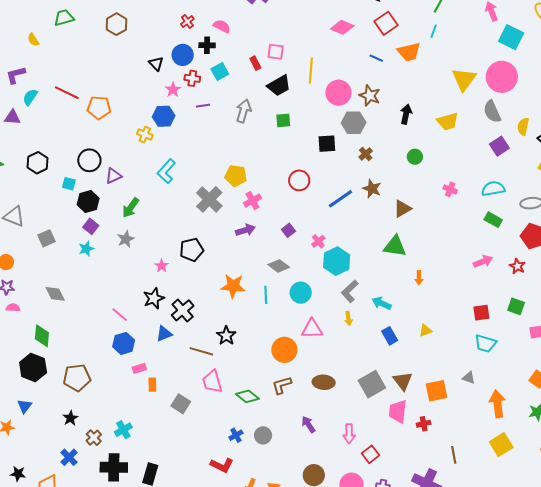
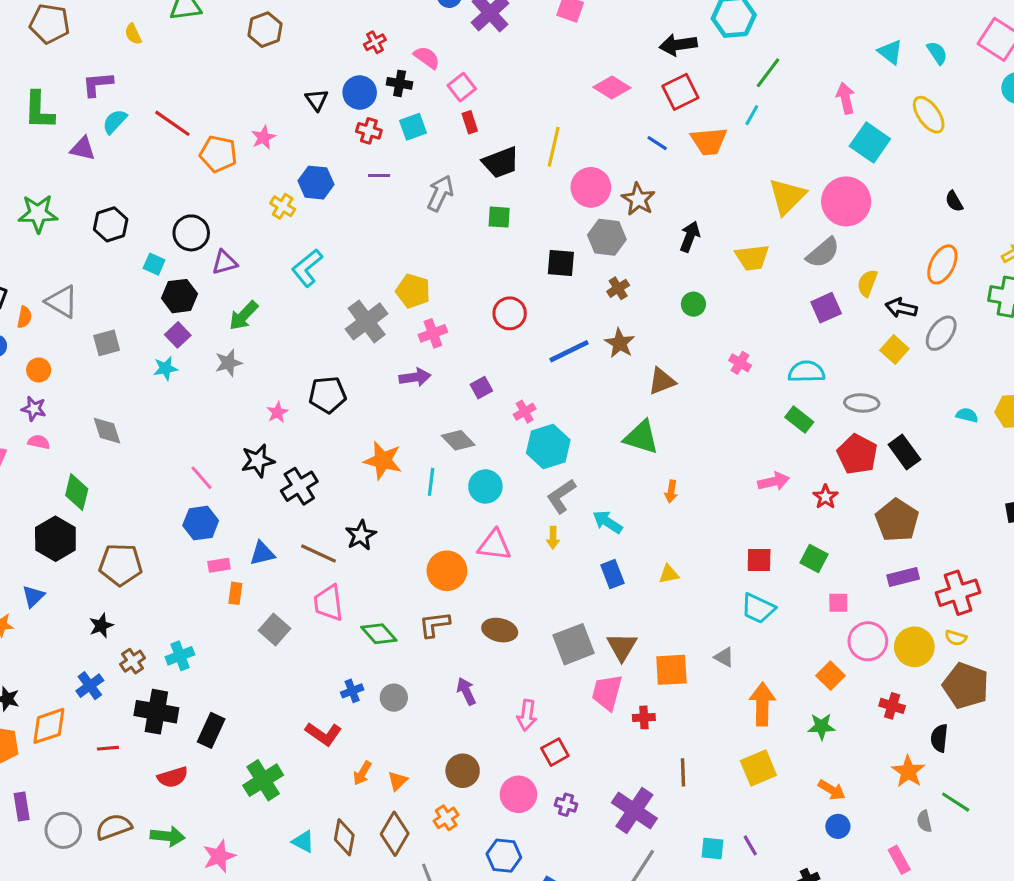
pink square: (276, 52) -> (462, 87), moved, turned 36
pink star: (173, 90) -> (264, 137), moved
gray semicircle: (492, 112) -> (823, 253), turned -115
blue triangle: (164, 334) -> (262, 553), moved

